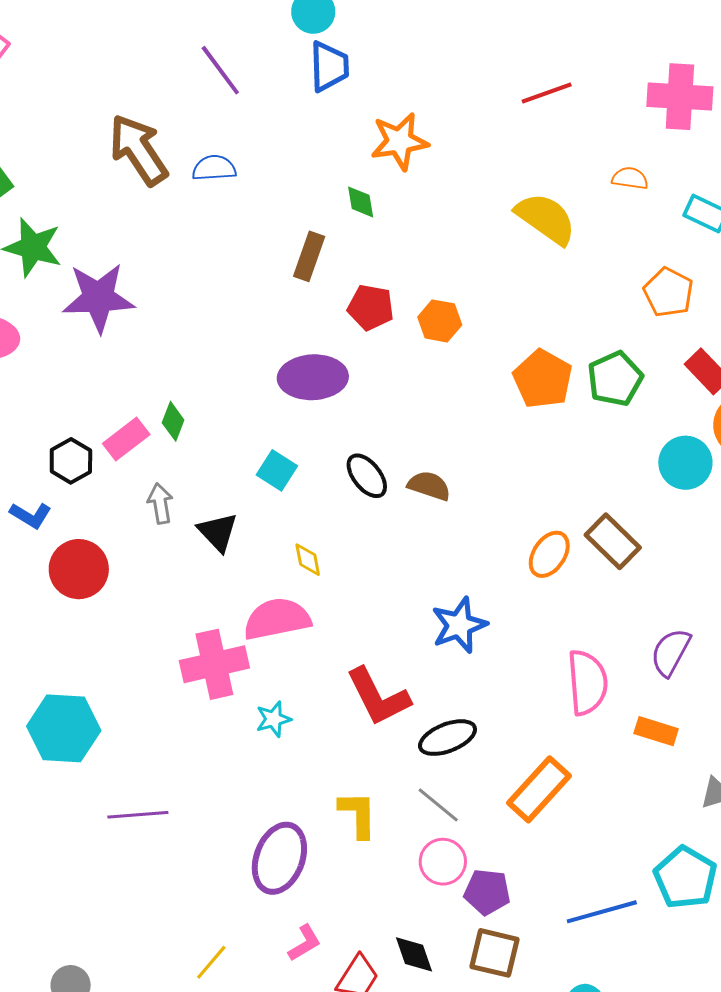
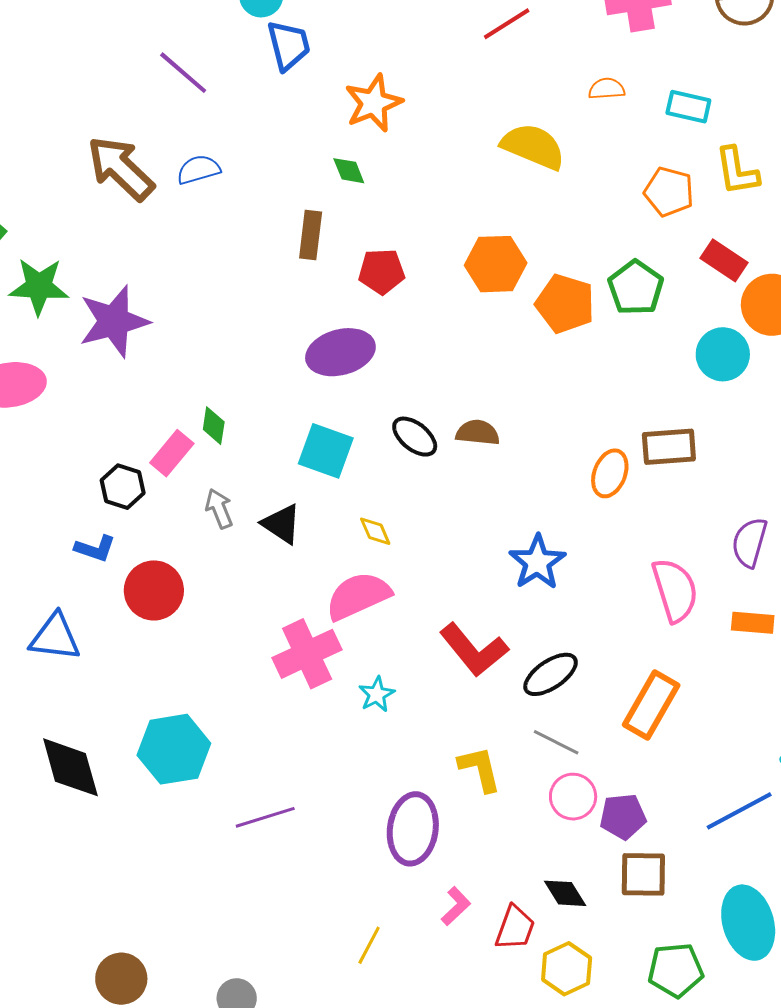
orange hexagon: (440, 321) -> (496, 264), moved, size x1.4
cyan square: (277, 470) -> (326, 451), size x1.4
brown rectangle: (613, 541) -> (669, 447), turned -36

